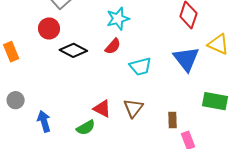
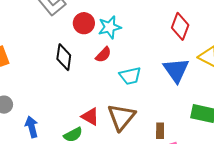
red circle: (49, 28) -> (84, 23), moved
black diamond: (73, 50) -> (64, 57), turned 68
brown triangle: (133, 108) -> (121, 117), size x1.4

